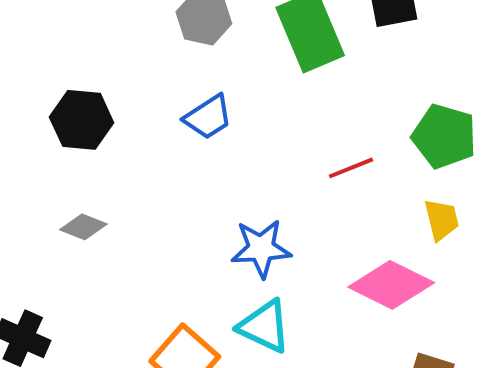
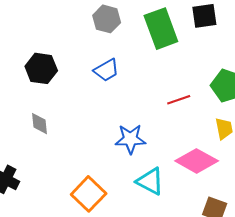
gray diamond: (83, 227) -> (40, 124), turned 60
cyan triangle: (264, 326) -> (150, 181), moved

